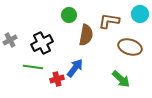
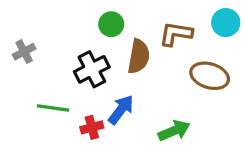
gray cross: (10, 40) -> (24, 52), moved
black cross: (42, 43) -> (92, 69), moved
green arrow: (121, 79) -> (174, 131), moved, turned -66

